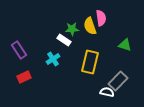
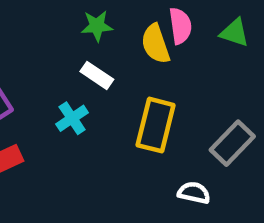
green star: (72, 29) -> (97, 26), moved
green triangle: (125, 45) -> (234, 33), moved
gray rectangle: (118, 81) -> (232, 143), moved

